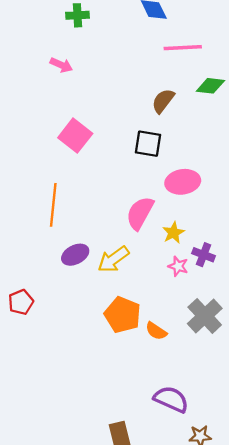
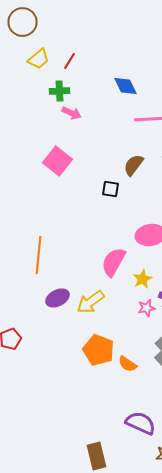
pink arrow: (61, 65) -> (72, 113), moved
pink square: (75, 136) -> (58, 161), moved
black square: (148, 144) -> (110, 189), moved, size x0.7
pink star: (178, 266) -> (146, 308), turned -30

